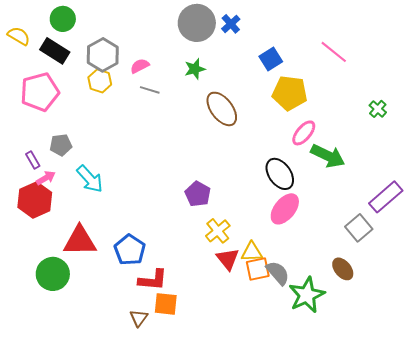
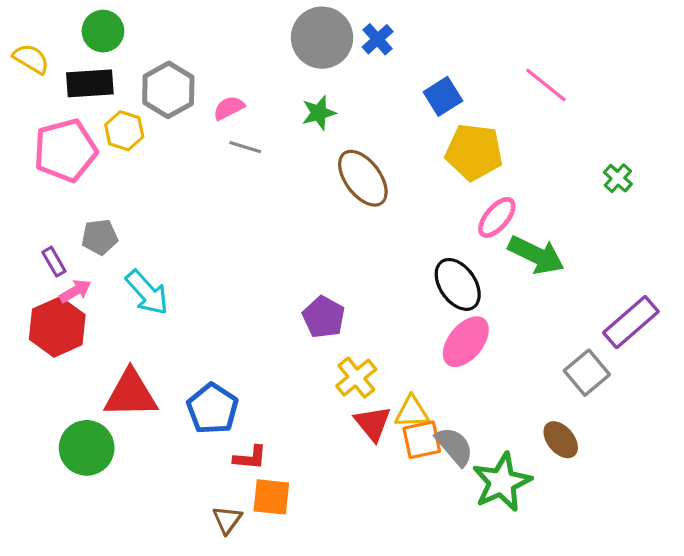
black rectangle: (55, 51) -> (90, 83), turned -36
yellow hexagon: (100, 81) -> (124, 131), moved
red L-shape: (153, 280) -> (250, 458), size x0.7

